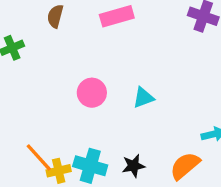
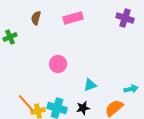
cyan triangle: (143, 98) -> (90, 85), moved

